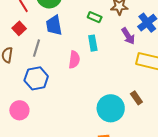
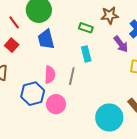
gray line: (37, 48) -> (72, 76), moved
pink semicircle: (74, 60) -> (50, 75), moved
pink circle: (19, 110) -> (56, 104), moved

